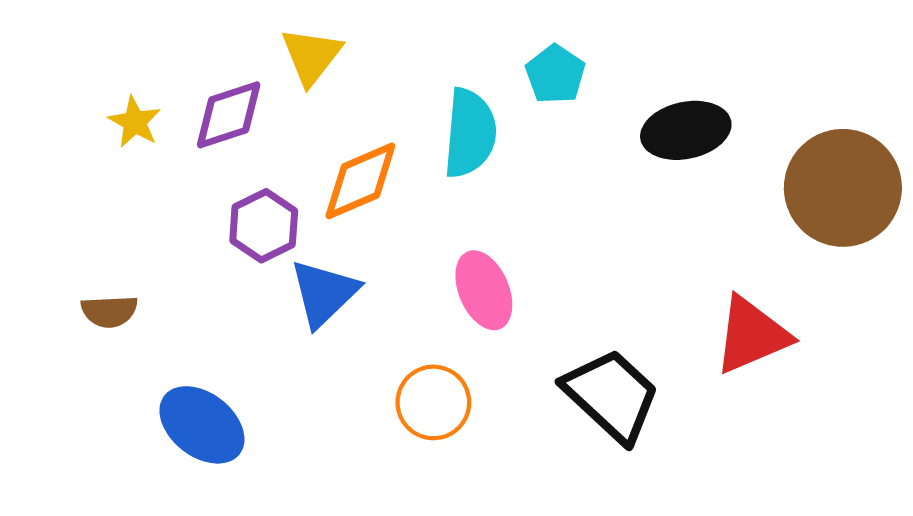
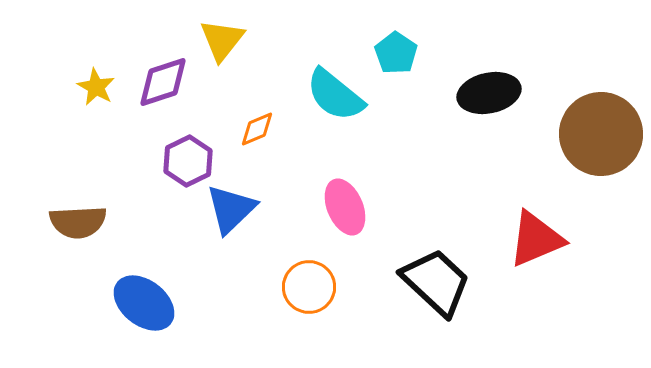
cyan semicircle: (470, 133) -> (335, 95), turned 124
orange diamond: (360, 181) -> (257, 129), size x0.6
brown semicircle: (109, 311) -> (78, 222), size x1.4

